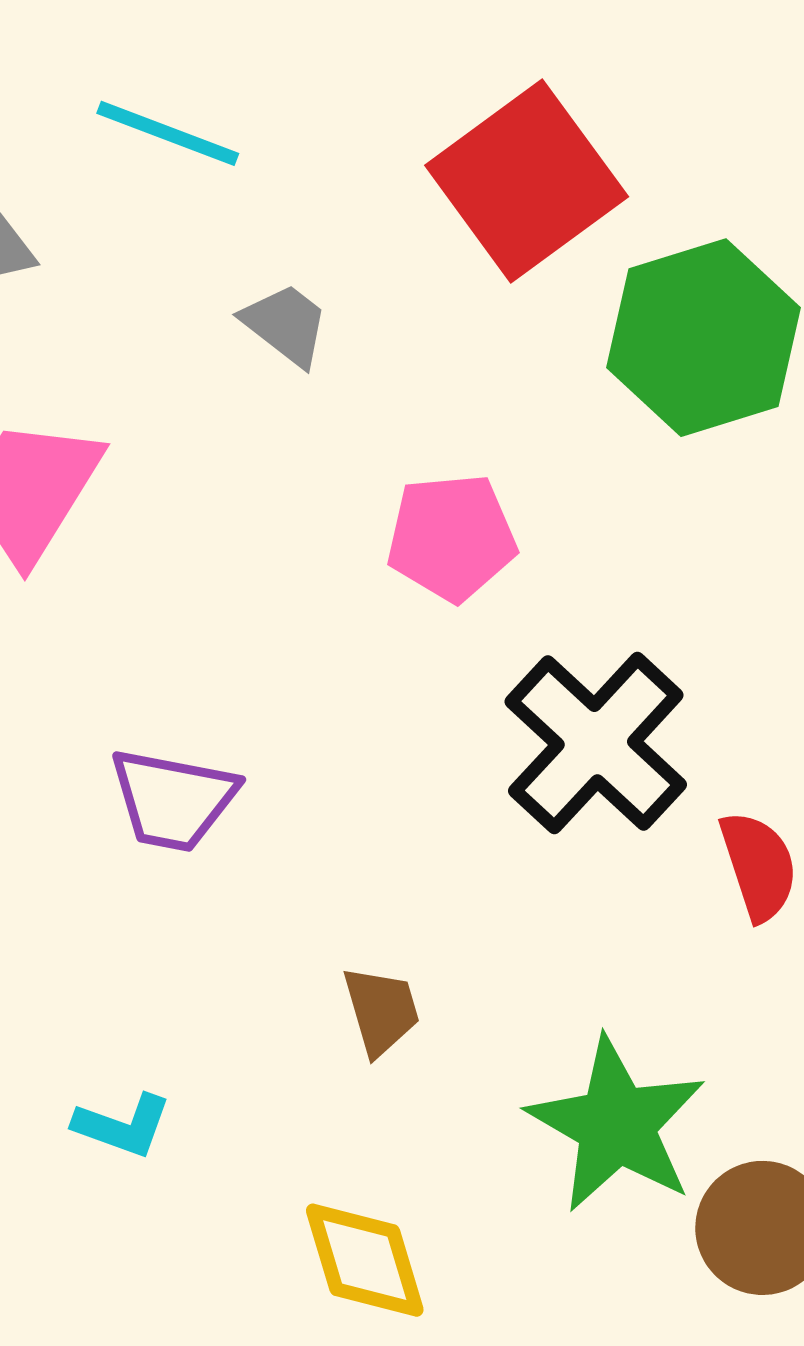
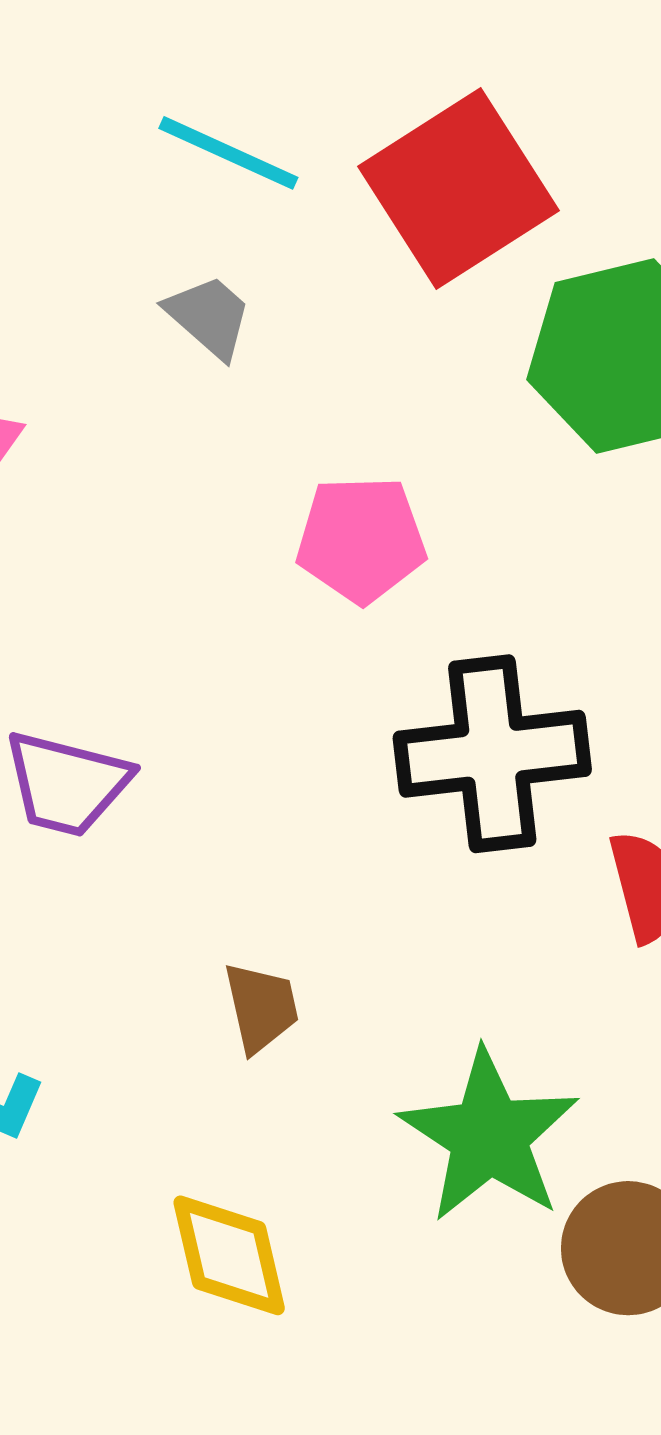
cyan line: (168, 133) -> (228, 153), moved
black cross: (596, 743) -> (492, 754), turned 37

